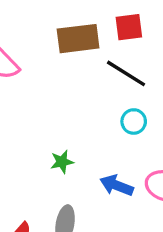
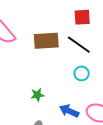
brown rectangle: (78, 39) -> (46, 41), moved

